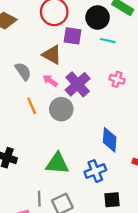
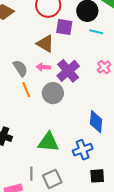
gray semicircle: (23, 71) -> (20, 68), moved
pink cross: (117, 79) -> (104, 67), turned 32
pink arrow: (50, 81) -> (43, 67), turned -32

